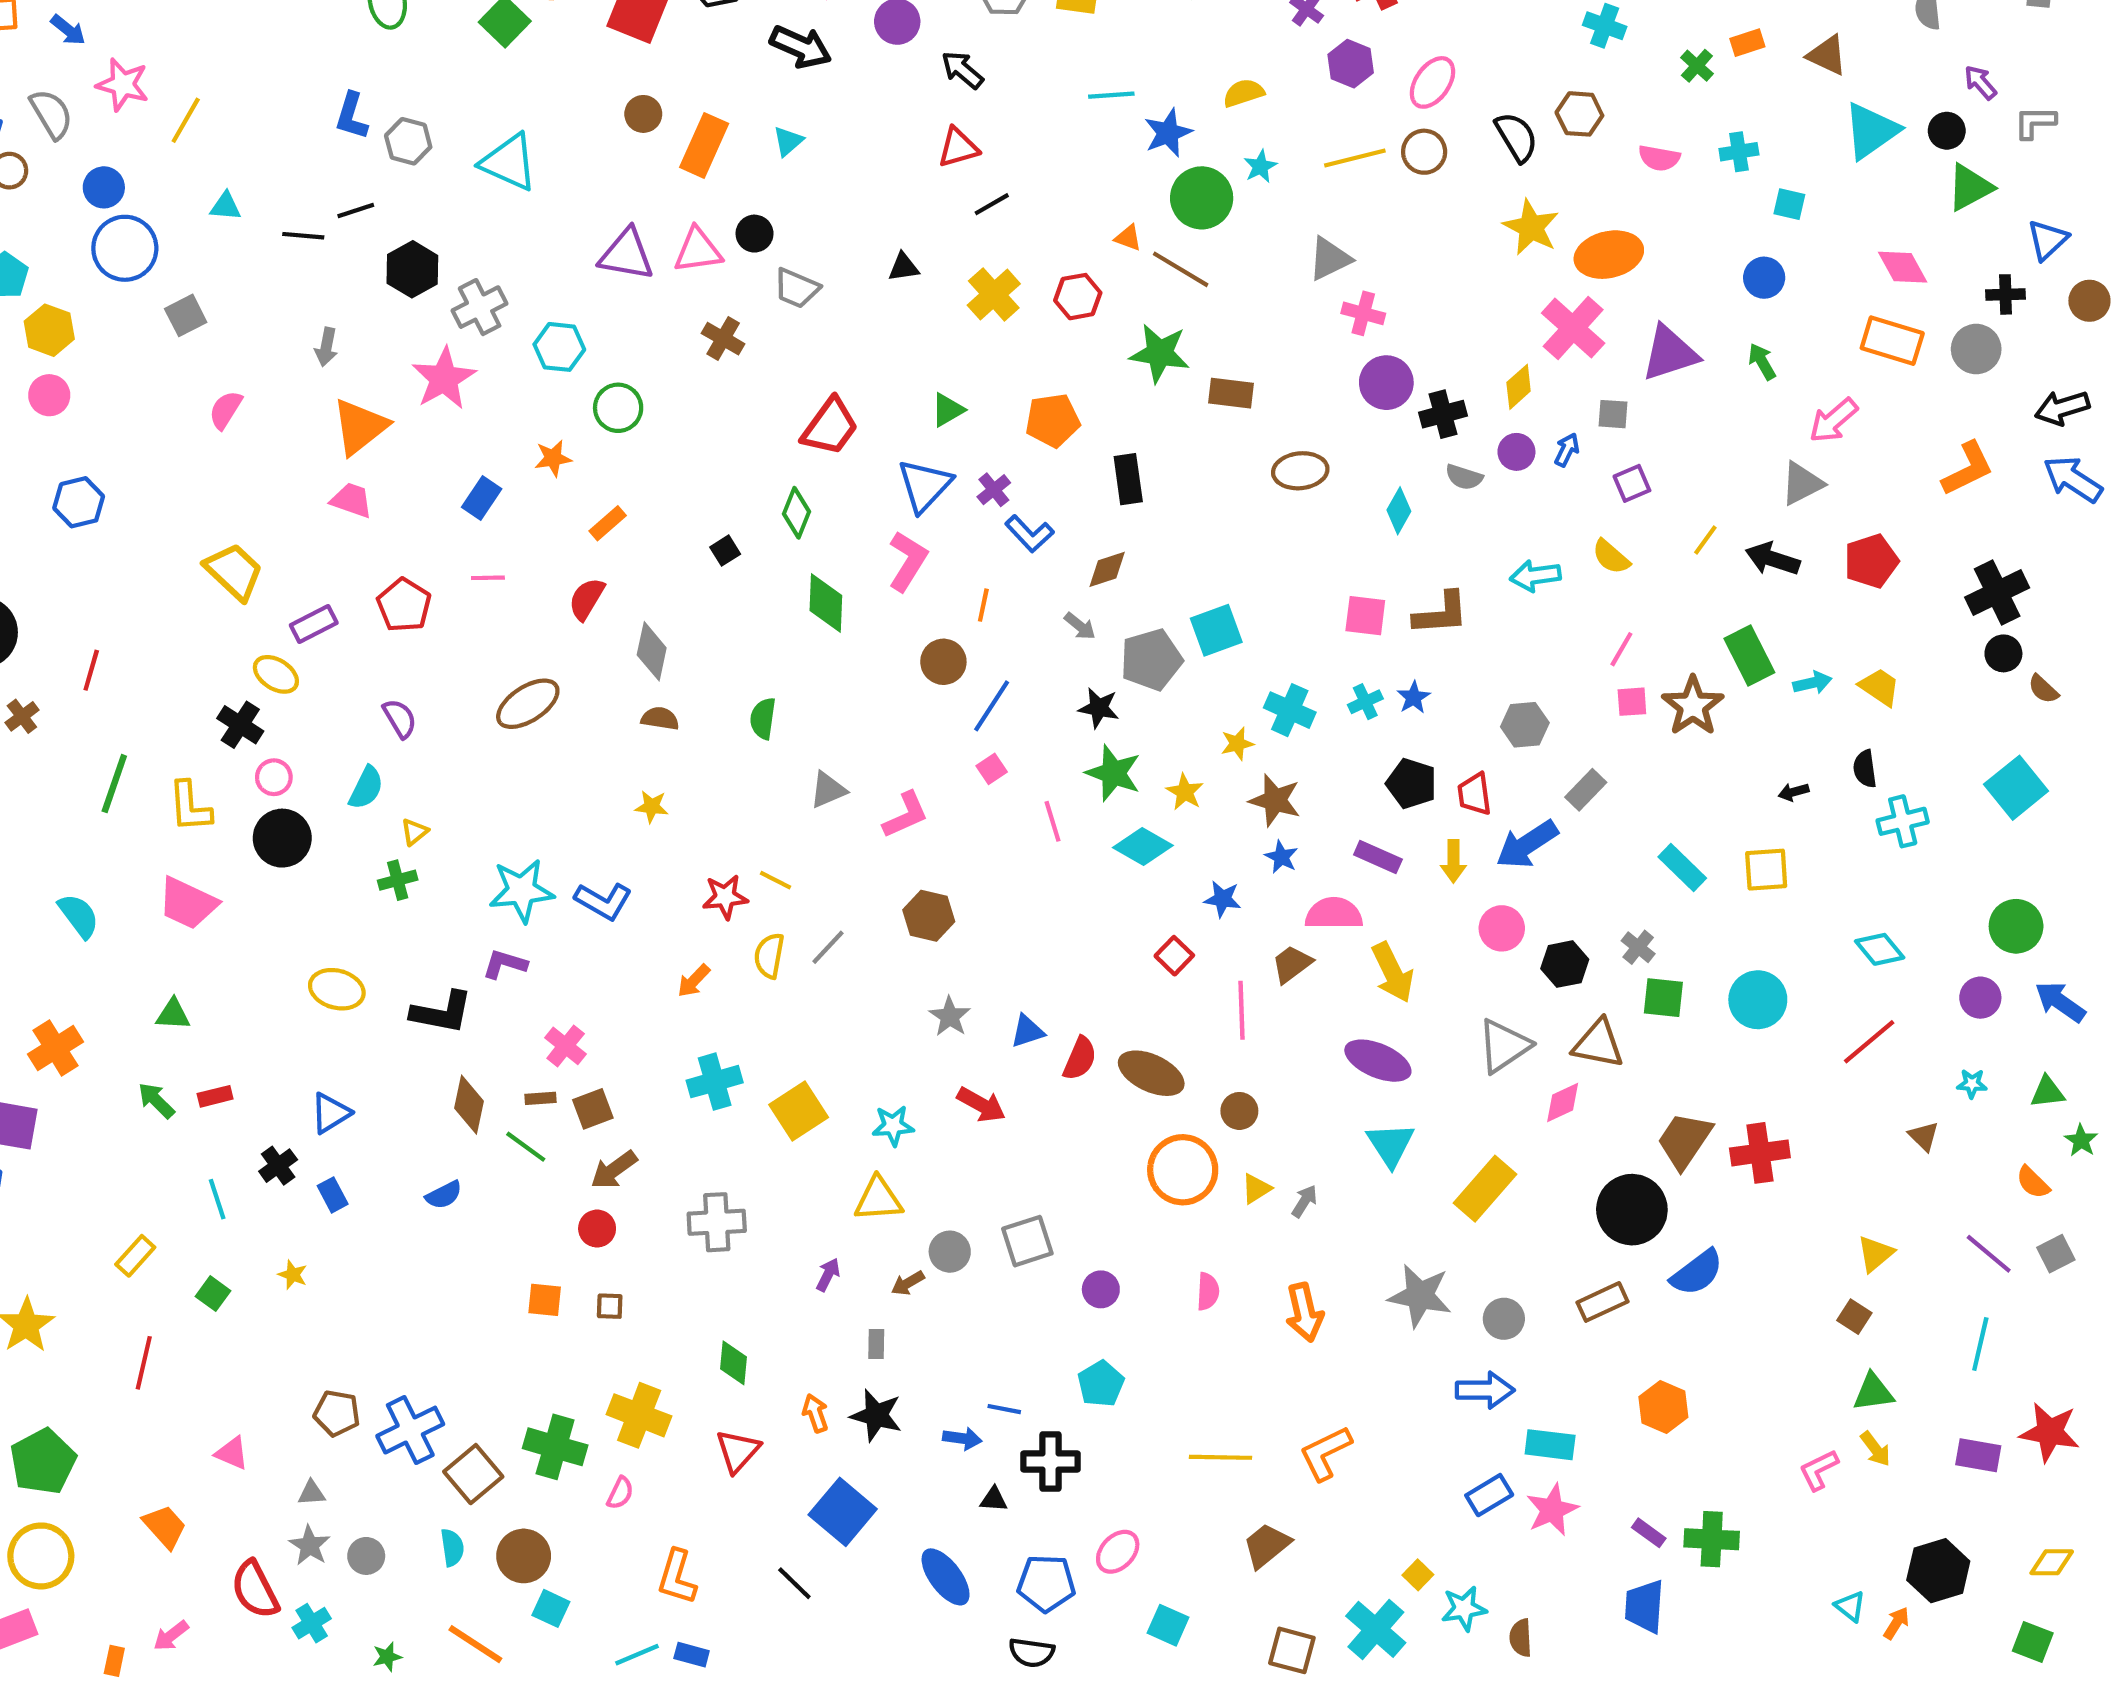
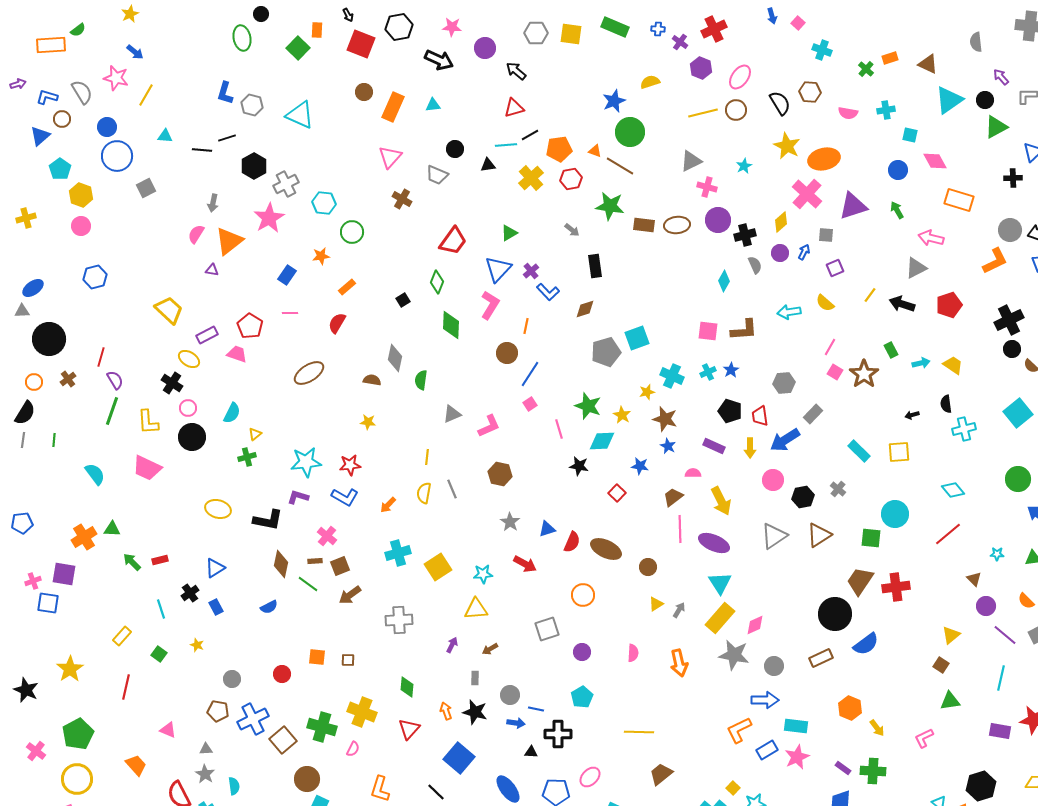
blue arrow: (68, 30) -> (135, 52), moved
cyan line: (1111, 95) -> (506, 145), moved
cyan triangle: (788, 141) -> (433, 105), turned 35
cyan star: (1260, 166) -> (744, 166), moved
black circle: (755, 234) -> (455, 149), moved
pink triangle: (698, 250) -> (390, 157), turned -40
purple triangle: (626, 255) -> (212, 270), moved, size x0.5
pink diamond: (1903, 267) -> (935, 161), moved
gray circle: (1976, 349) -> (1010, 230), moved
pink semicircle: (226, 410) -> (196, 234), moved
orange pentagon: (1053, 420) -> (559, 149), moved
pink arrow: (1833, 420) -> (931, 238), turned 55
brown ellipse: (1300, 471) -> (677, 225), moved
gray semicircle: (1464, 477) -> (755, 265), turned -132
pink trapezoid: (352, 500) -> (237, 354), moved
gray arrow: (1080, 626) -> (572, 230), moved
gray diamond: (652, 651) -> (395, 358), moved
green rectangle: (1749, 655) -> (891, 350), size x0.6
pink square: (1632, 702) -> (835, 372), turned 35
black star: (1099, 708) -> (579, 466), moved
purple semicircle: (400, 718) -> (115, 380), moved
cyan diamond: (1143, 846) -> (602, 441), turned -32
yellow line: (776, 880) -> (427, 457), turned 70
red star: (725, 897) -> (350, 465), moved
blue L-shape: (603, 901) -> (345, 497), moved
pink semicircle: (1334, 914) -> (693, 473), size x0.6
gray line: (828, 947) -> (452, 489), turned -66
green square: (1663, 998) -> (871, 538), moved
purple circle: (1980, 998) -> (986, 606), moved
pink line: (1241, 1010) -> (680, 529), moved
green triangle: (173, 1014) -> (112, 529), moved
brown triangle: (1598, 1044) -> (819, 535), turned -44
pink diamond: (1563, 1103) -> (755, 625), moved
orange circle: (1183, 1170) -> (583, 595), moved, size x0.7
yellow rectangle: (1485, 1189) -> (720, 618), moved
red circle: (597, 1229) -> (282, 674), moved
gray circle: (950, 1252) -> (510, 695), moved
yellow arrow: (1875, 1449) -> (877, 728), moved
orange L-shape: (1325, 1453) -> (739, 730), moved
cyan semicircle: (452, 1548) -> (234, 786), moved
gray circle: (366, 1556) -> (232, 679), moved

